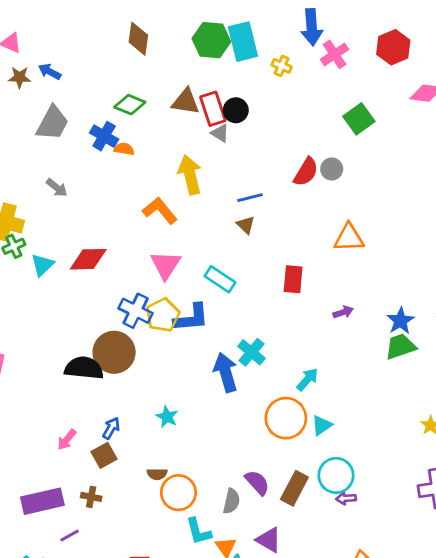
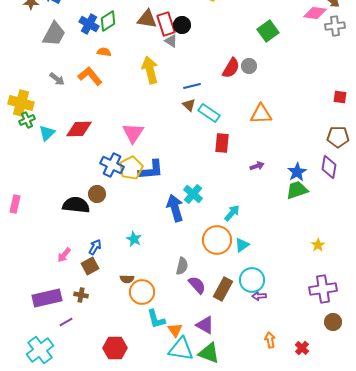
green diamond: (130, 105) -> (108, 21), turned -55
blue cross: (104, 136) -> (89, 24), moved
orange L-shape: (160, 211) -> (90, 76), moved
cyan rectangle: (220, 279) -> (209, 113), moved
brown circle: (114, 352) -> (97, 194), size x0.6
gray semicircle: (231, 501) -> (182, 266), moved

